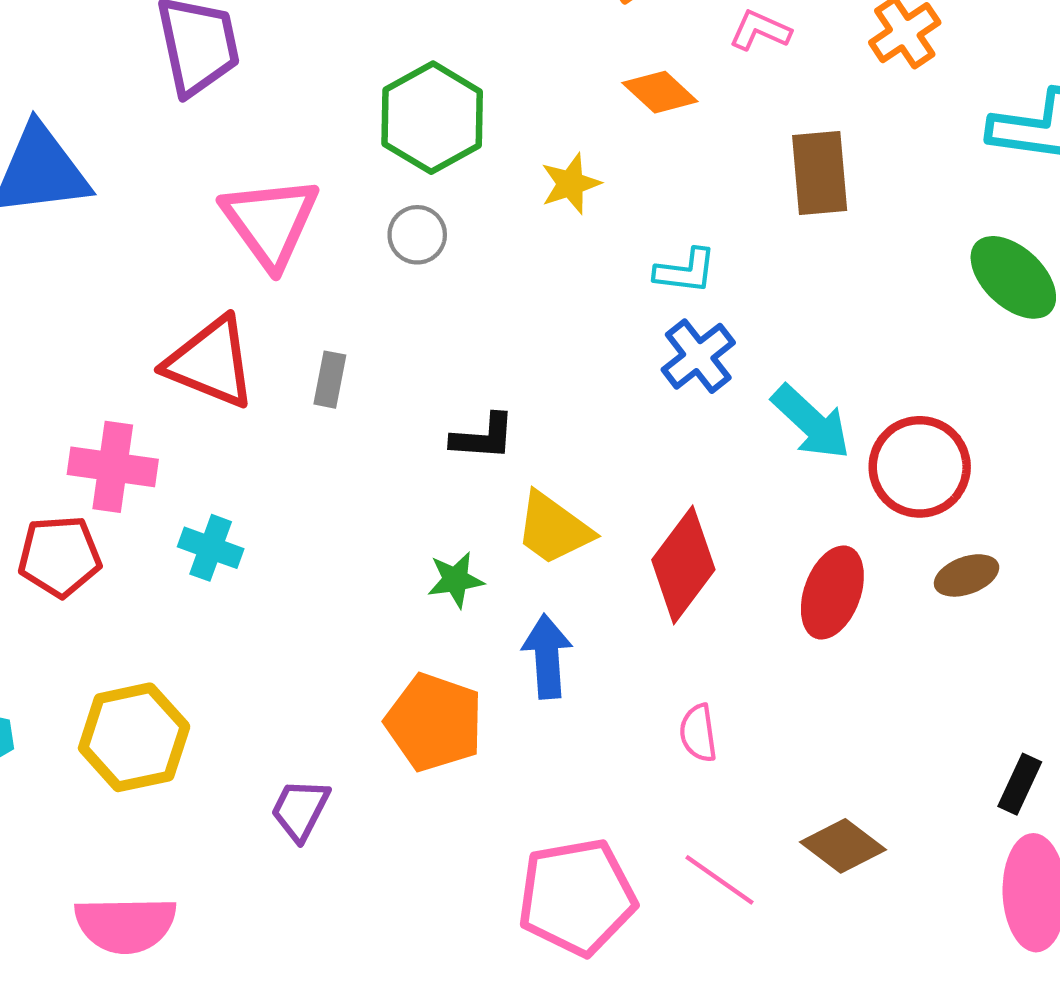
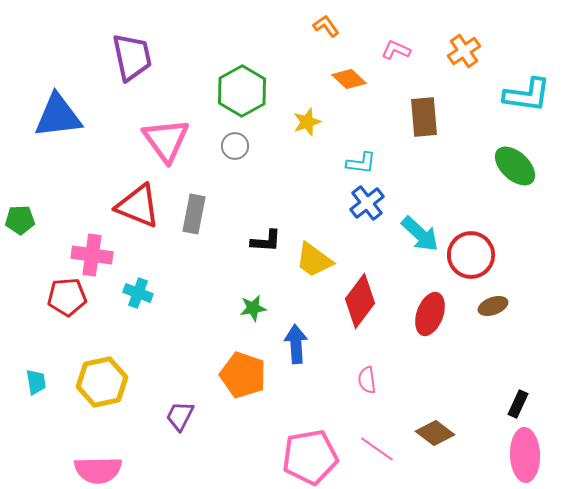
gray rectangle: (330, 380) -> (194, 214), size x1.5
yellow trapezoid: (553, 529) -> (314, 260), moved

